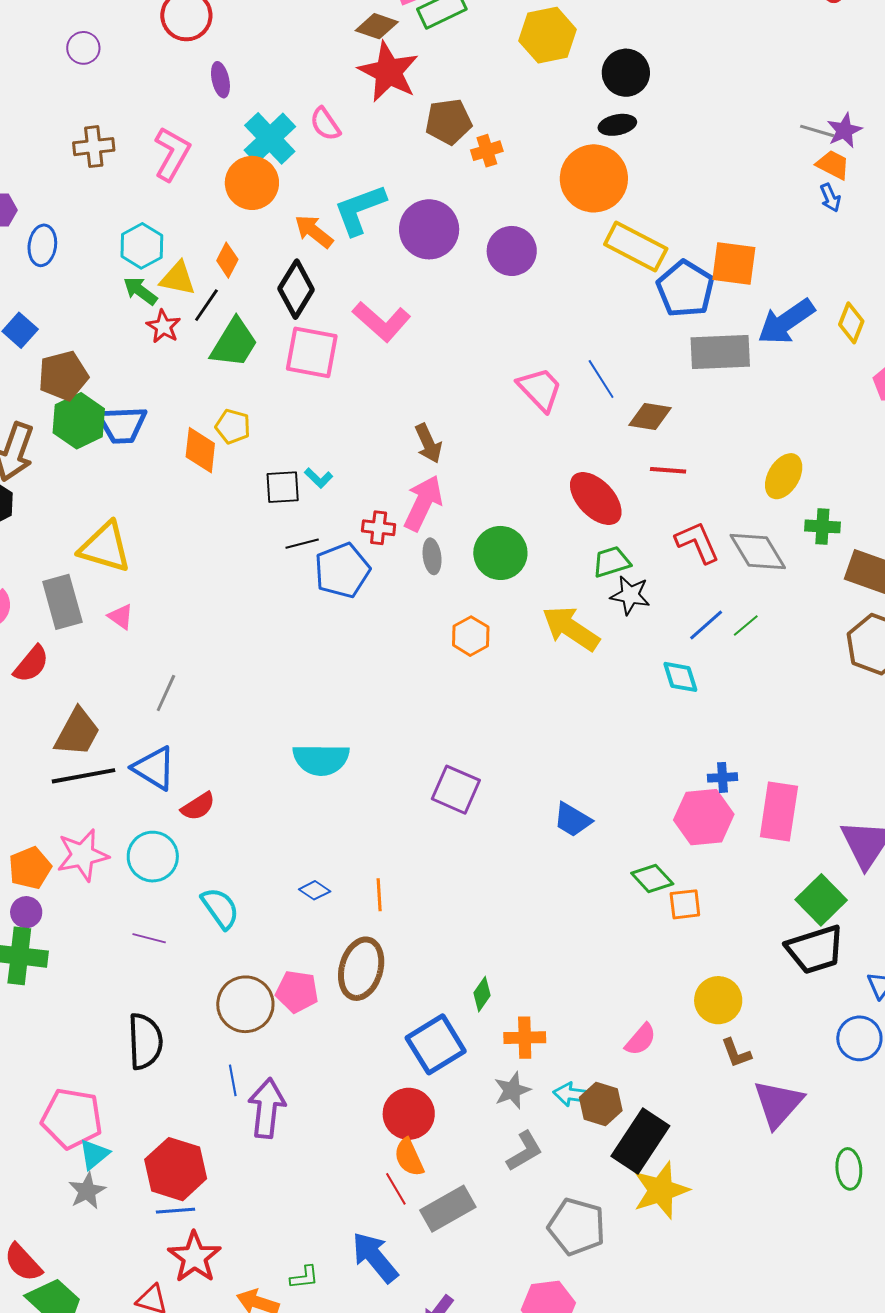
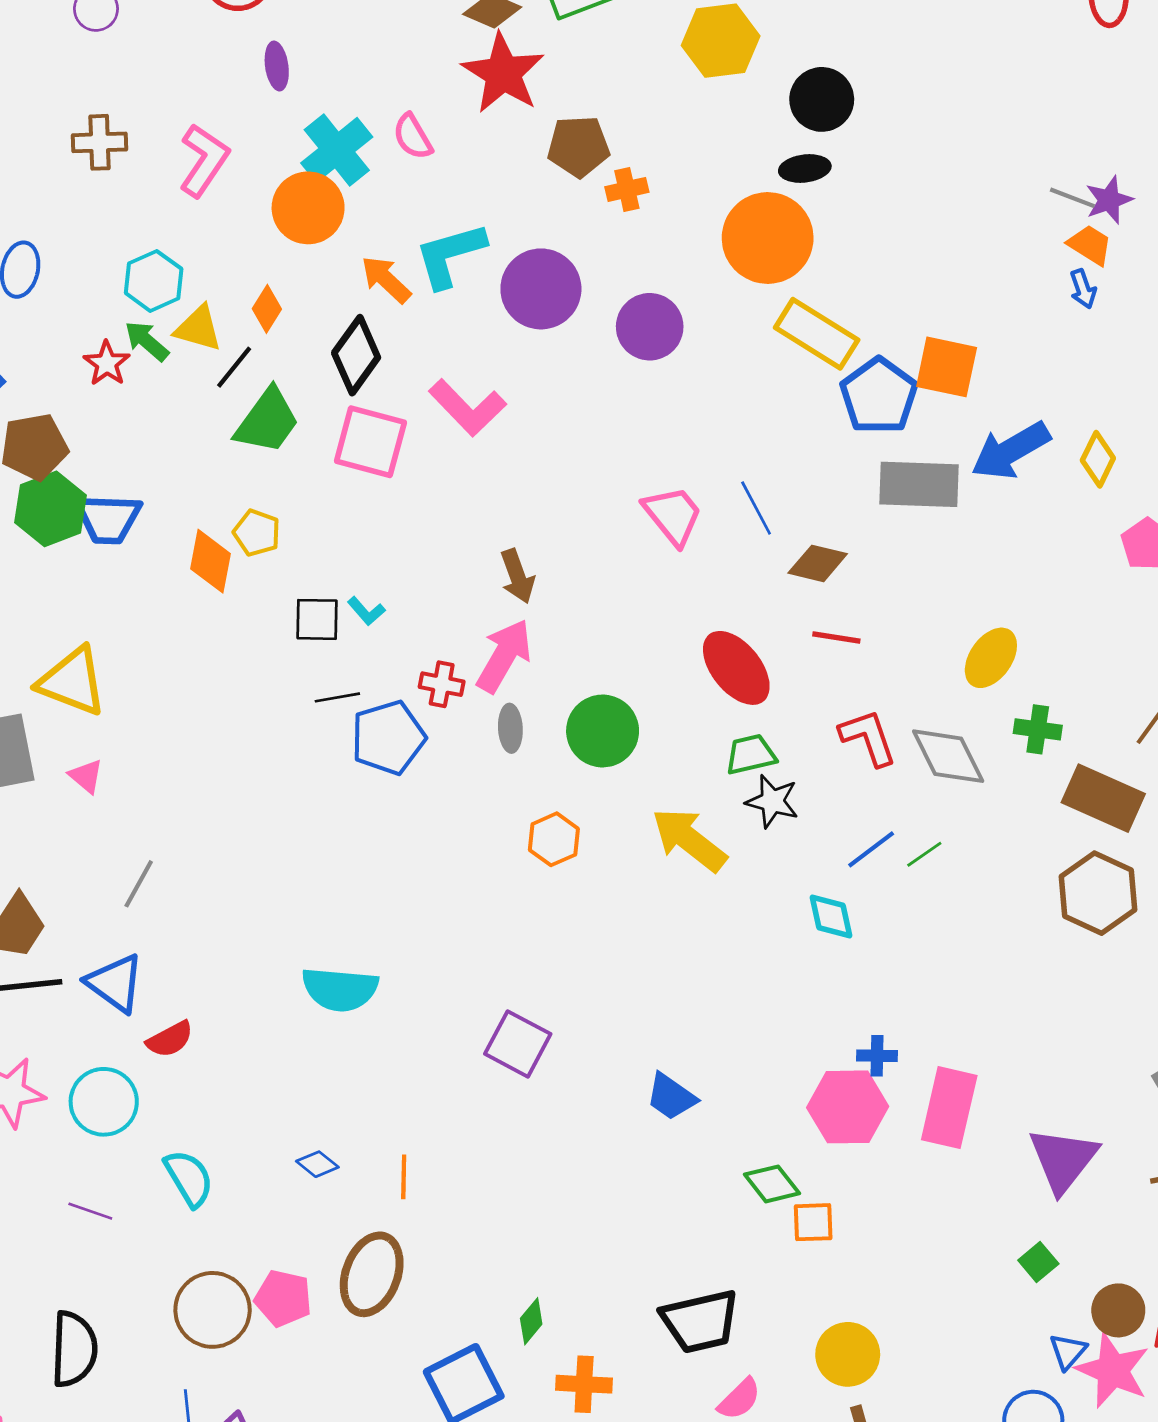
red star: (163, 327) -> (107, 363), moved
green square: (821, 900) -> (1038, 1262), moved, size x0.6
black trapezoid: (815, 949) -> (700, 1321), moved

